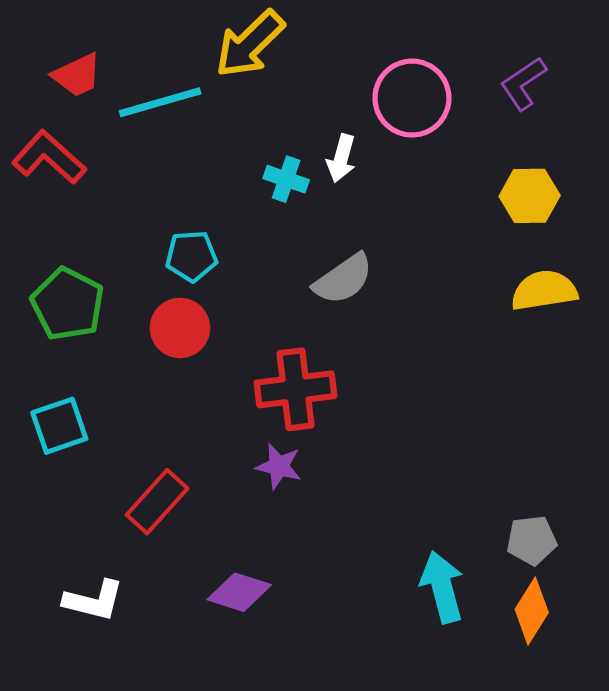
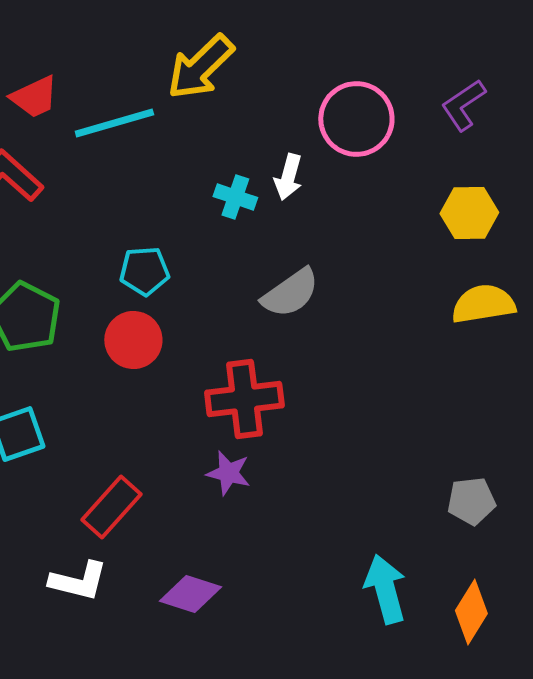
gray pentagon: (532, 540) -> (471, 501), moved
white L-shape: (94, 601) -> (78, 581), moved

